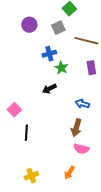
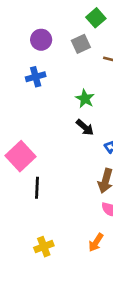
blue cross: (49, 54) -> (36, 77), moved
black arrow: (49, 89) -> (85, 127), moved, turned -112
pink square: (14, 110) -> (21, 156), size x1.5

